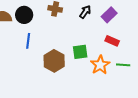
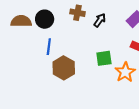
black arrow: (85, 12) -> (100, 20), moved
brown hexagon: (54, 61) -> (64, 68), moved

